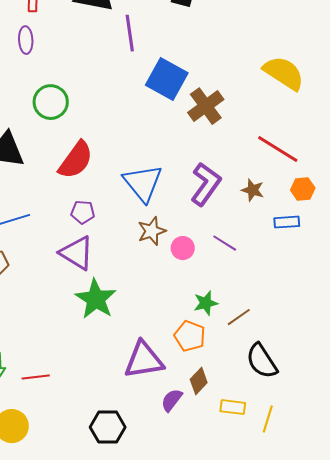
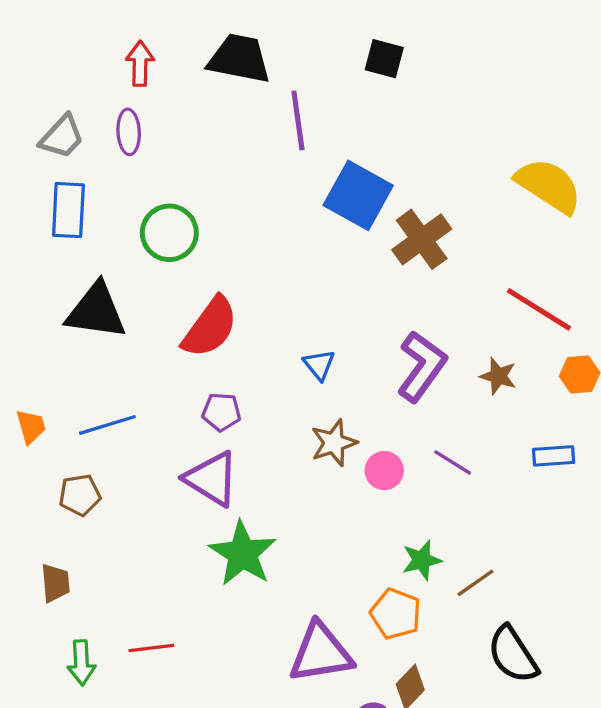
blue triangle: (143, 183) -> (319, 365), size x0.5
blue rectangle: (287, 222) -> (554, 456), moved
red line: (36, 377) -> (151, 648), moved

